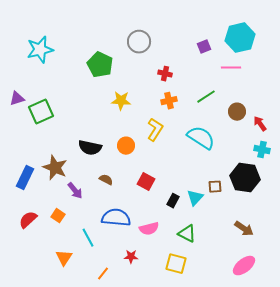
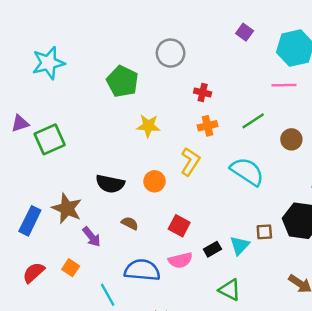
purple square: (204, 47) -> (245, 32), moved, turned -32
black rectangle: (173, 201) -> (212, 249), turned 32
pink semicircle: (149, 229) -> (180, 260), moved

